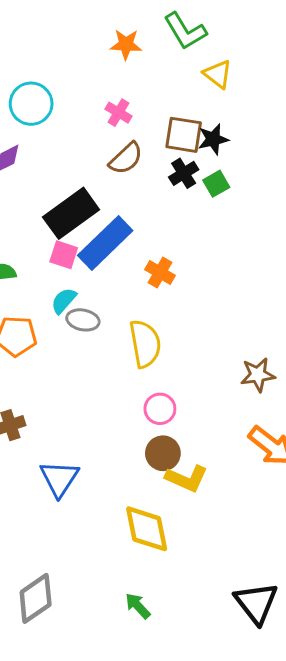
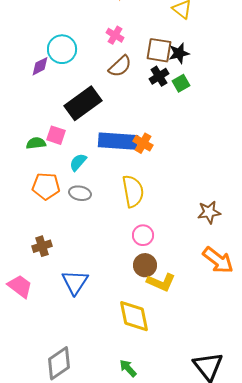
cyan circle: (31, 104) -> (62, 49), moved
blue rectangle: (105, 243) -> (118, 141), moved, turned 48
pink square: (64, 255) -> (56, 135), moved
gray ellipse: (83, 320) -> (80, 193), moved

